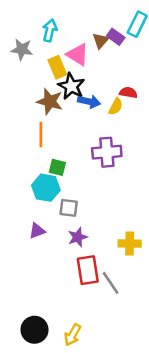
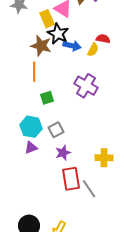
purple cross: (107, 152) -> (86, 86), turned 35
green square: (57, 167) -> (47, 98), turned -32
cyan hexagon: (46, 188) -> (31, 127), moved
gray square: (69, 208) -> (56, 130), turned -35

